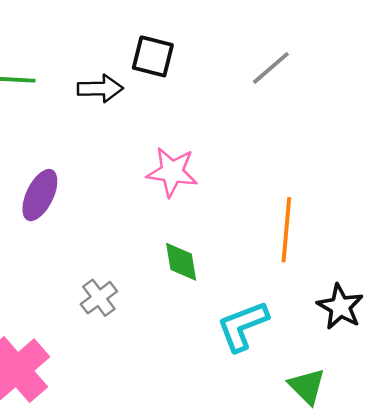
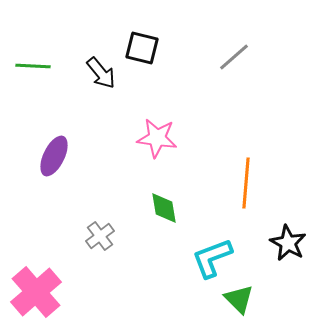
black arrow: (100, 88) -> (101, 73), turned 52
green triangle: (307, 386) -> (239, 299), moved

